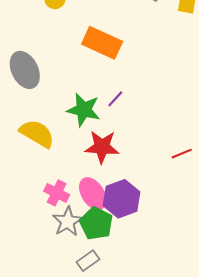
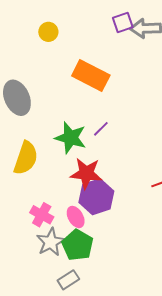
yellow semicircle: (37, 134) -> (26, 158), turned 76
pink ellipse: (93, 194) -> (76, 217), size x0.7
purple hexagon: (121, 199) -> (96, 197), moved

